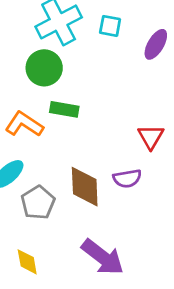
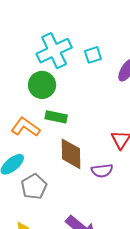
cyan square: (110, 26) -> (93, 55), turned -30
brown diamond: (85, 187) -> (71, 154), moved

